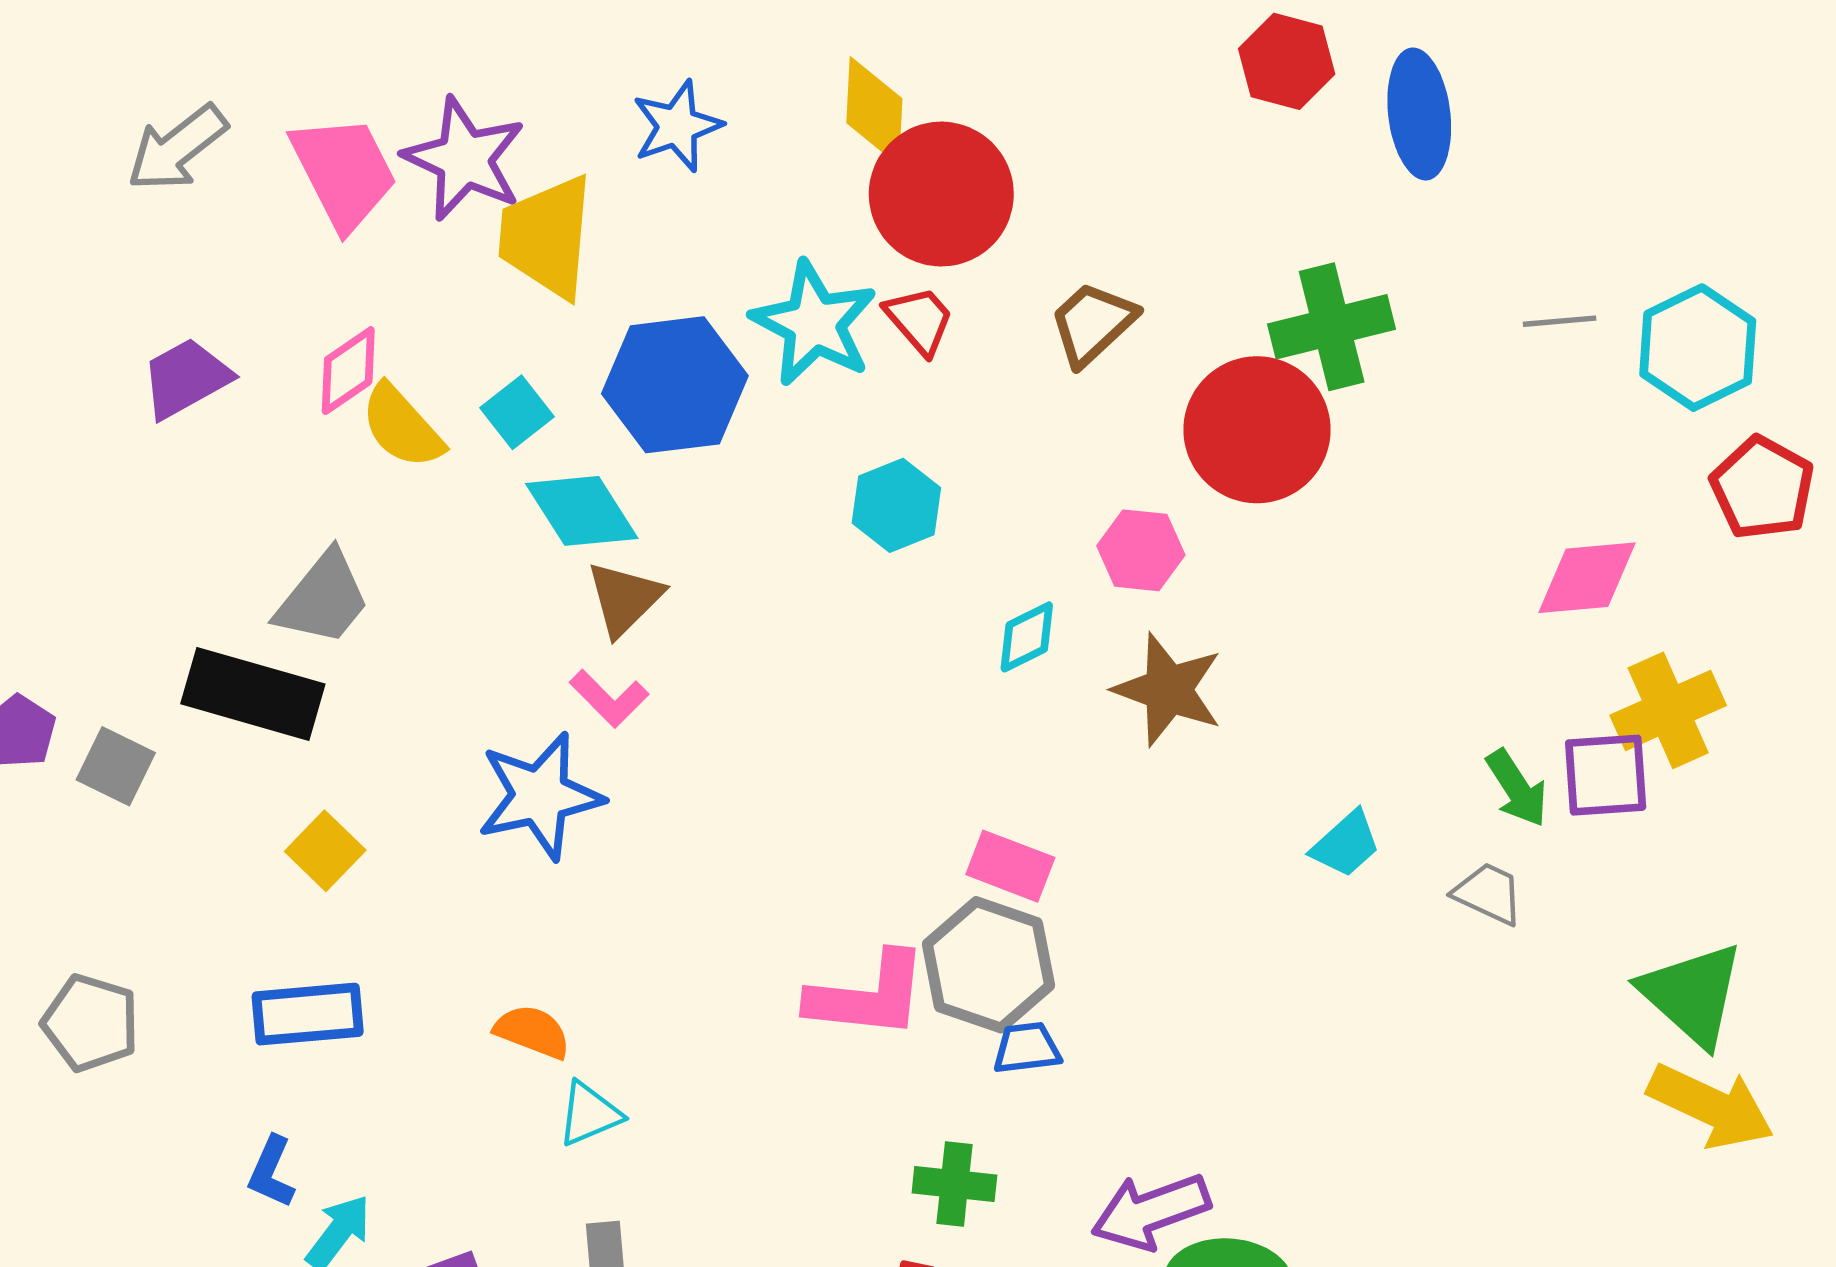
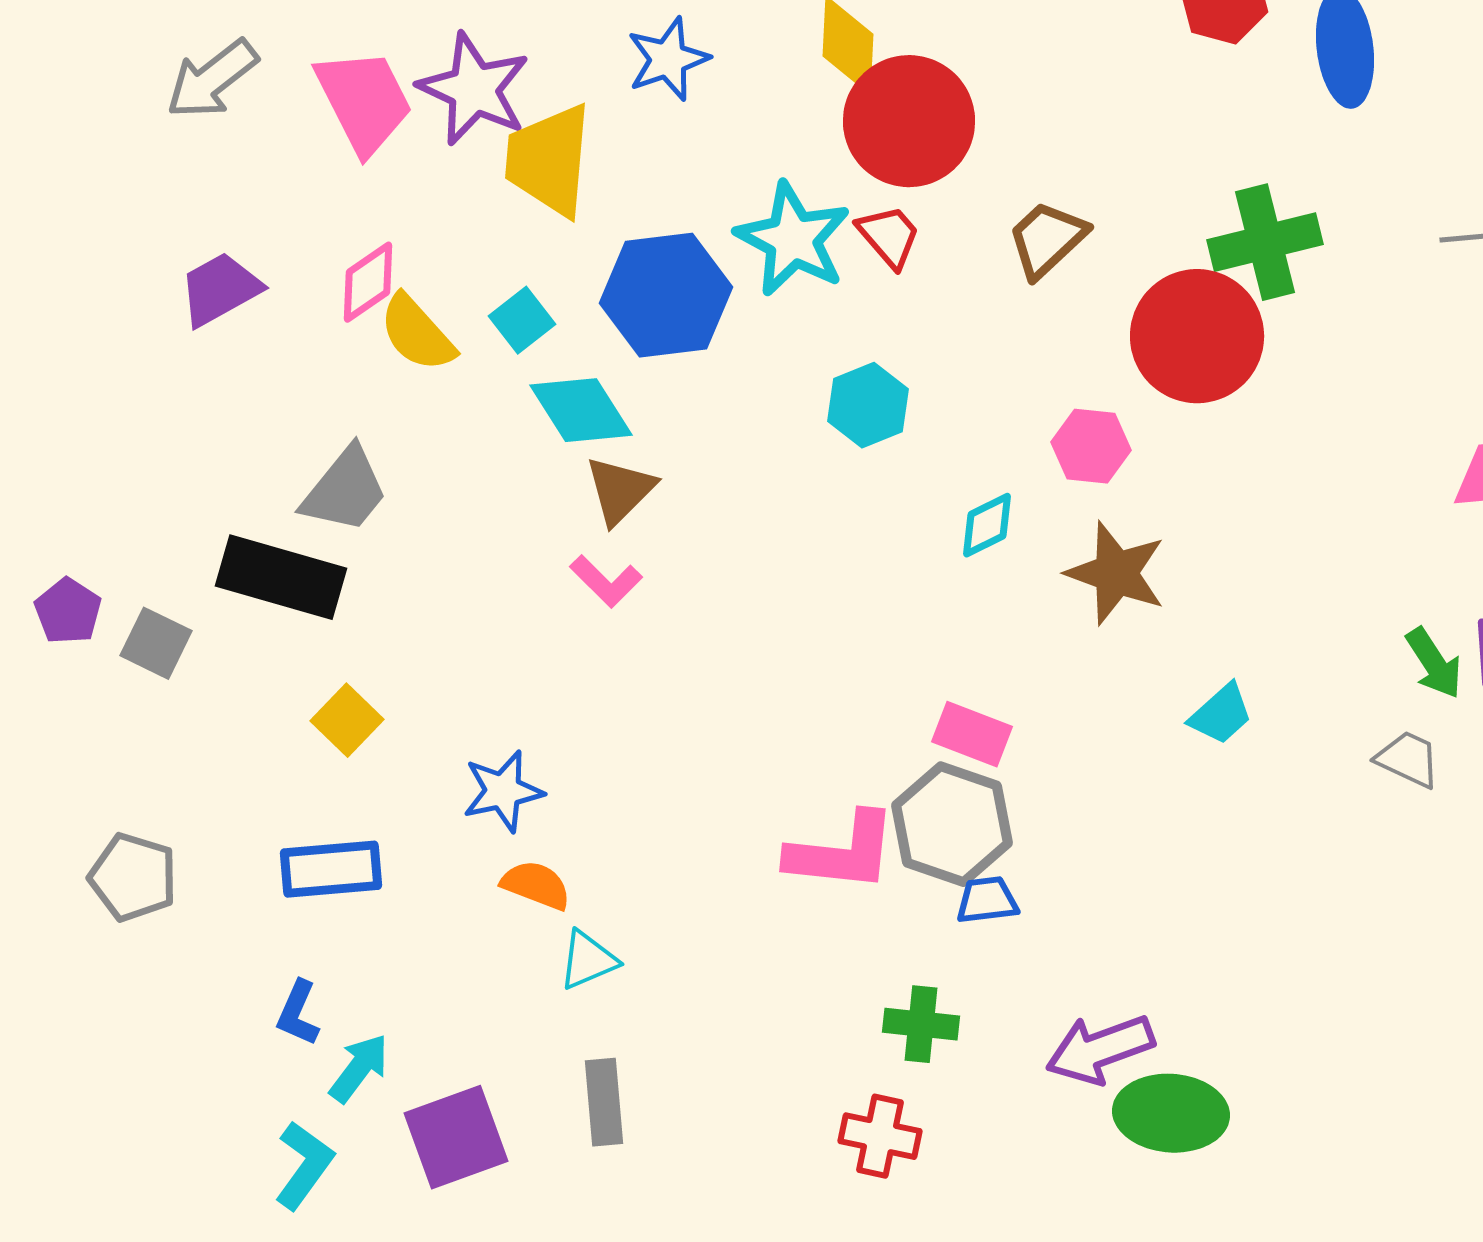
blue star: (540, 796) -> (503, 791), moved, size x0.7
cyan trapezoid: (1346, 844) -> (1221, 714), moved

